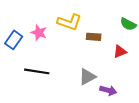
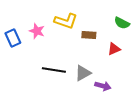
blue rectangle: (14, 40) -> (13, 38), turned -60
black line: (37, 71) -> (54, 70), moved

